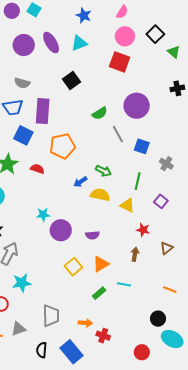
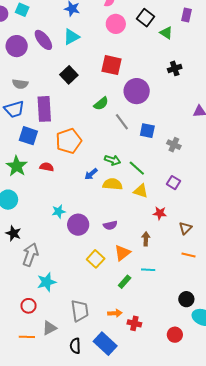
red square: (120, 62) -> (112, 65), moved
green line: (138, 181) -> (137, 168), moved, turned -54
brown arrow: (135, 254) -> (146, 239), moved
orange line: (170, 290) -> (189, 255), moved

